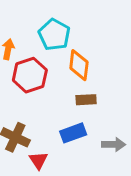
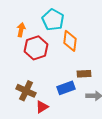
brown rectangle: (86, 100) -> (84, 74), moved
red triangle: (38, 160) -> (42, 107), turned 32

